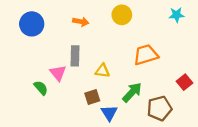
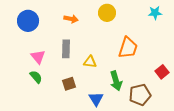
orange trapezoid: (146, 55) -> (128, 48), turned 125
pink triangle: (58, 73) -> (38, 57), moved
green arrow: (132, 92) -> (116, 81), turned 120
brown square: (92, 97) -> (69, 84), moved

